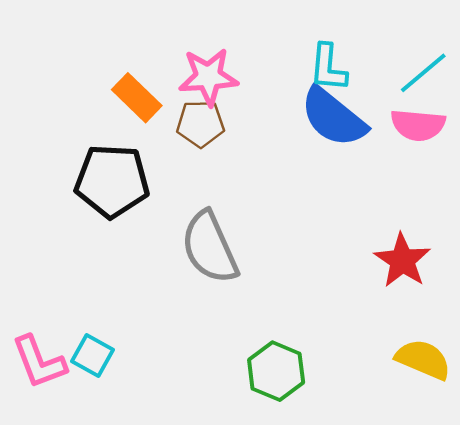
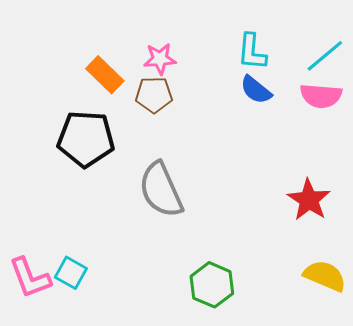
pink star: (208, 77) -> (160, 59), size x0.7
blue semicircle: (333, 117) -> (256, 90), size x0.6

